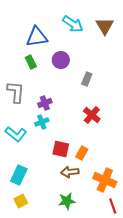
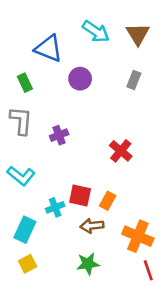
blue triangle: (37, 37) -> (49, 48), turned 30
green rectangle: (31, 62) -> (25, 83), moved
gray rectangle: (87, 79) -> (134, 80), moved
cyan cross: (42, 122) -> (55, 207), moved

